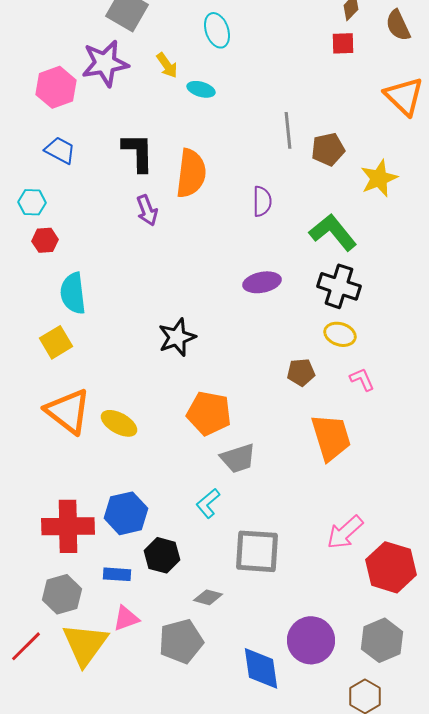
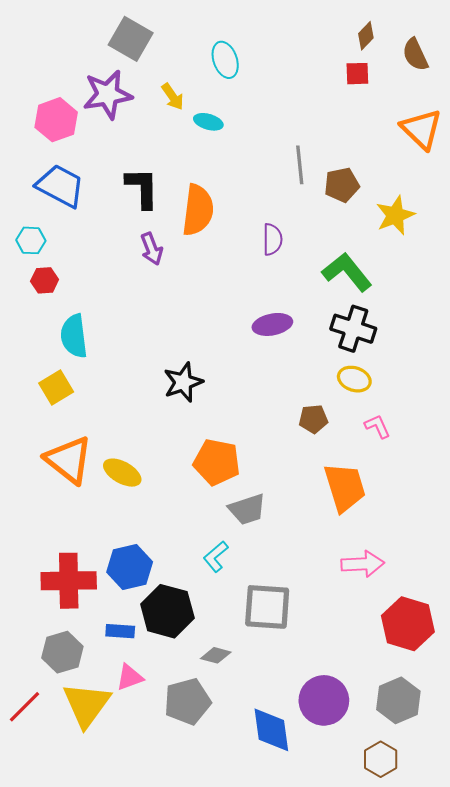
blue trapezoid: (60, 150) -> (60, 186), size x1.5
pink arrow: (345, 532) -> (363, 564), moved, turned -141
black hexagon: (162, 555) -> (167, 611), size x1.4

